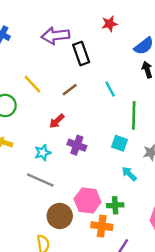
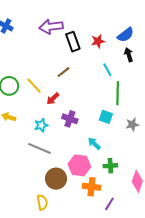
red star: (110, 24) -> (98, 41), moved
yellow line: (33, 84) -> (34, 86), moved
cyan line: (110, 89) -> (107, 70), moved
cyan arrow: (129, 174) -> (94, 144), moved
green cross: (115, 205) -> (110, 166), moved

